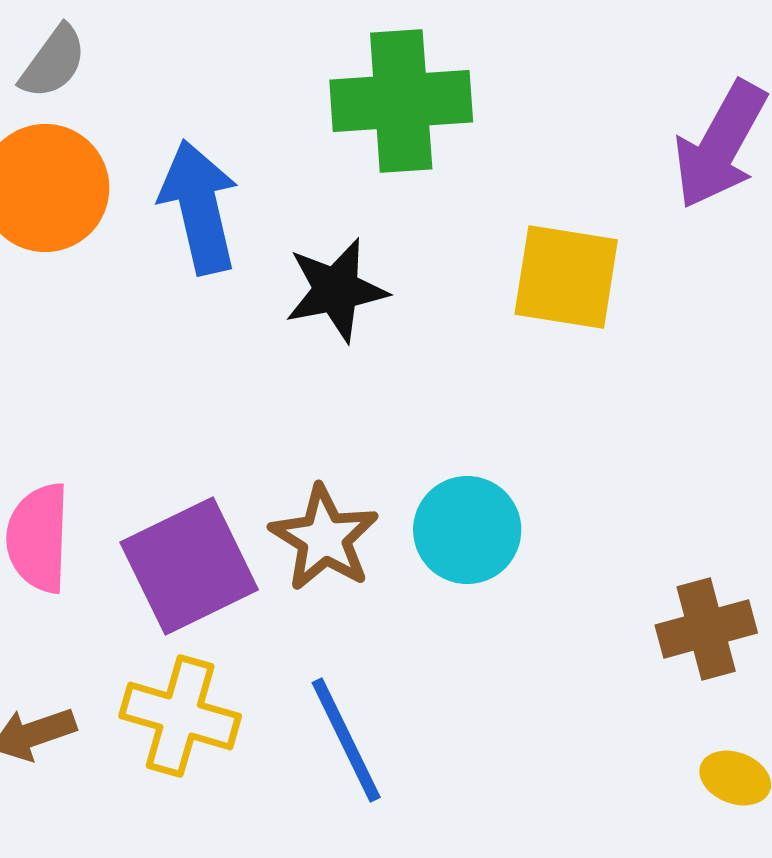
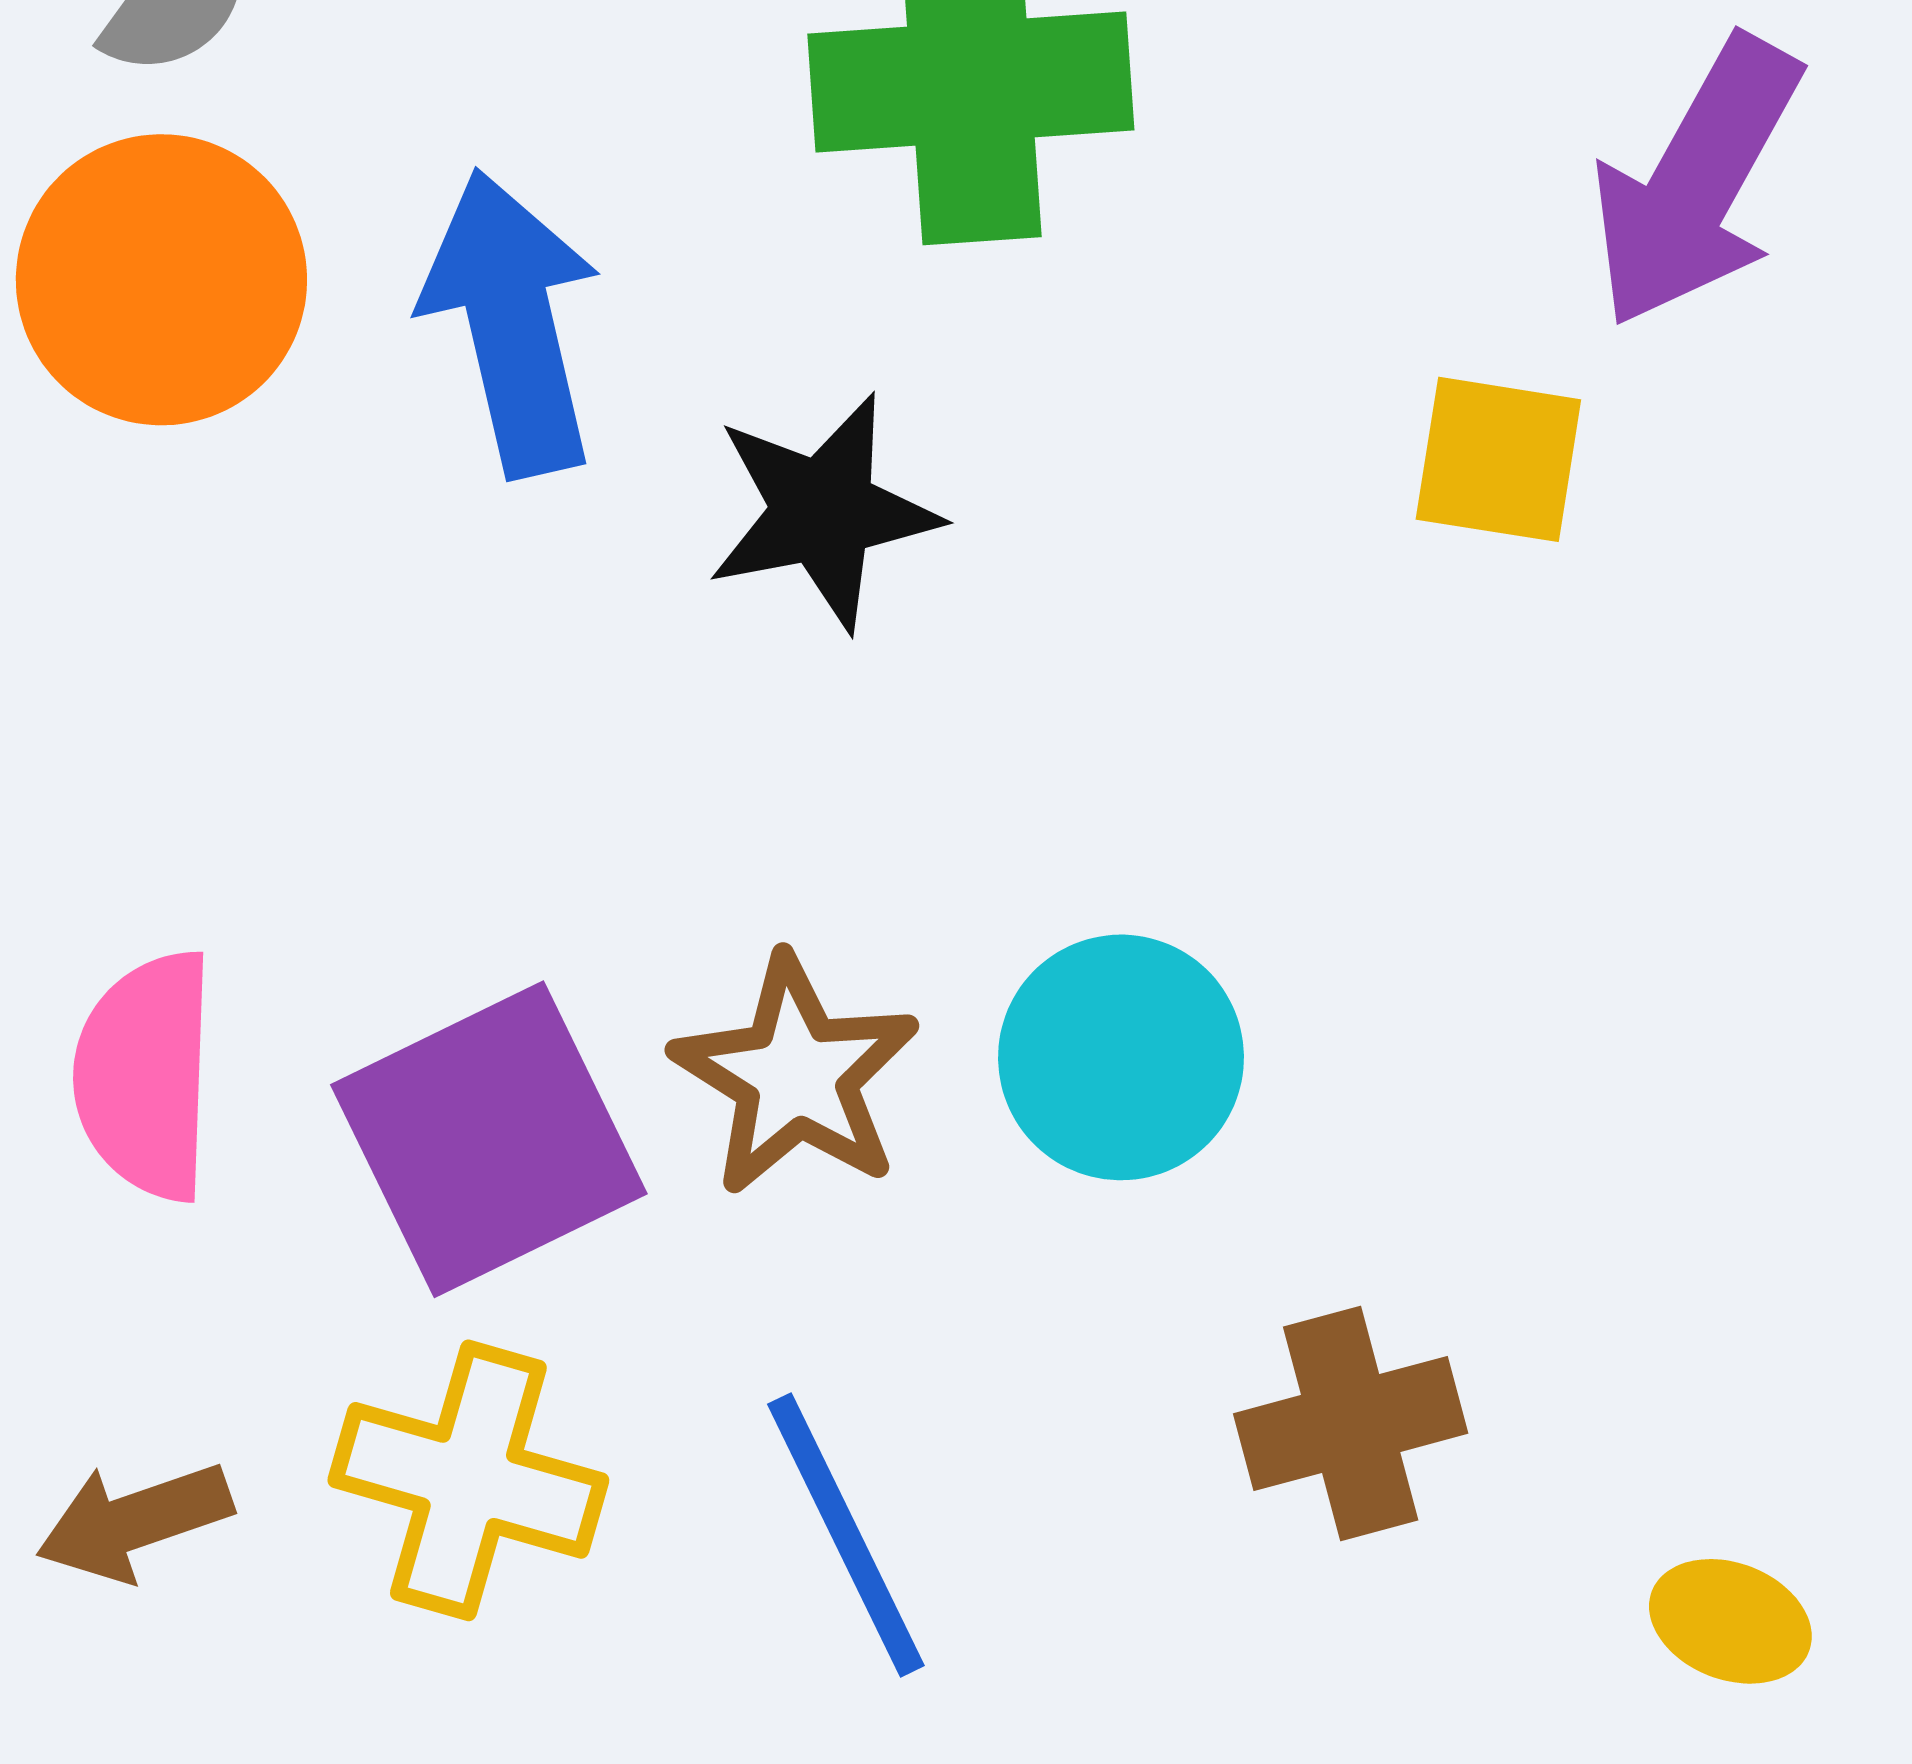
yellow square: (566, 277) -> (1498, 459), moved, size x0.7
brown cross: (706, 629) -> (1351, 1424), moved

